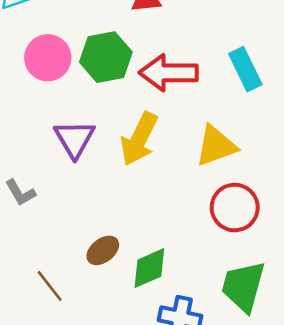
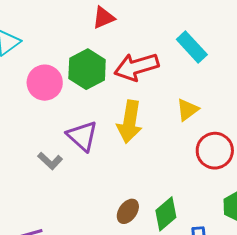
yellow triangle: (216, 146) -> (187, 110), size x0.7
gray L-shape: (20, 193) -> (50, 161), moved

